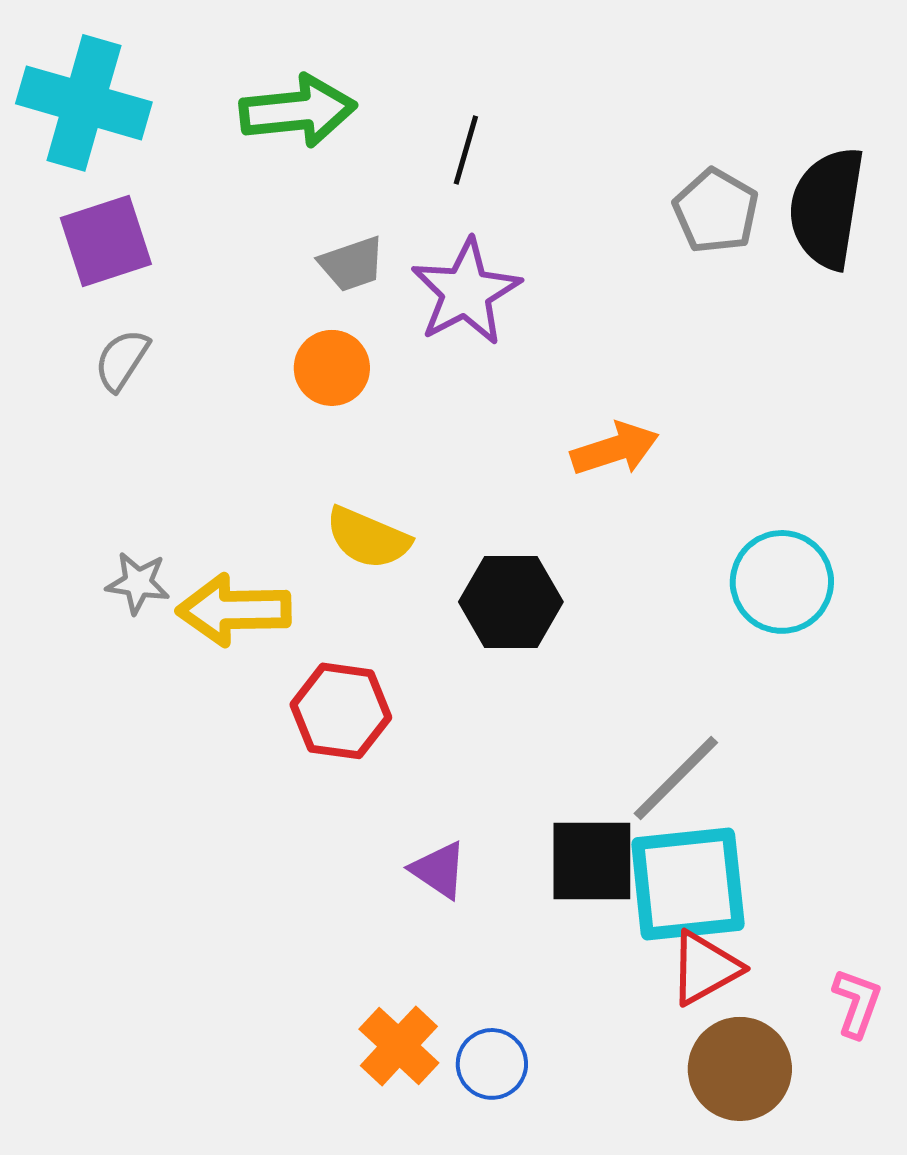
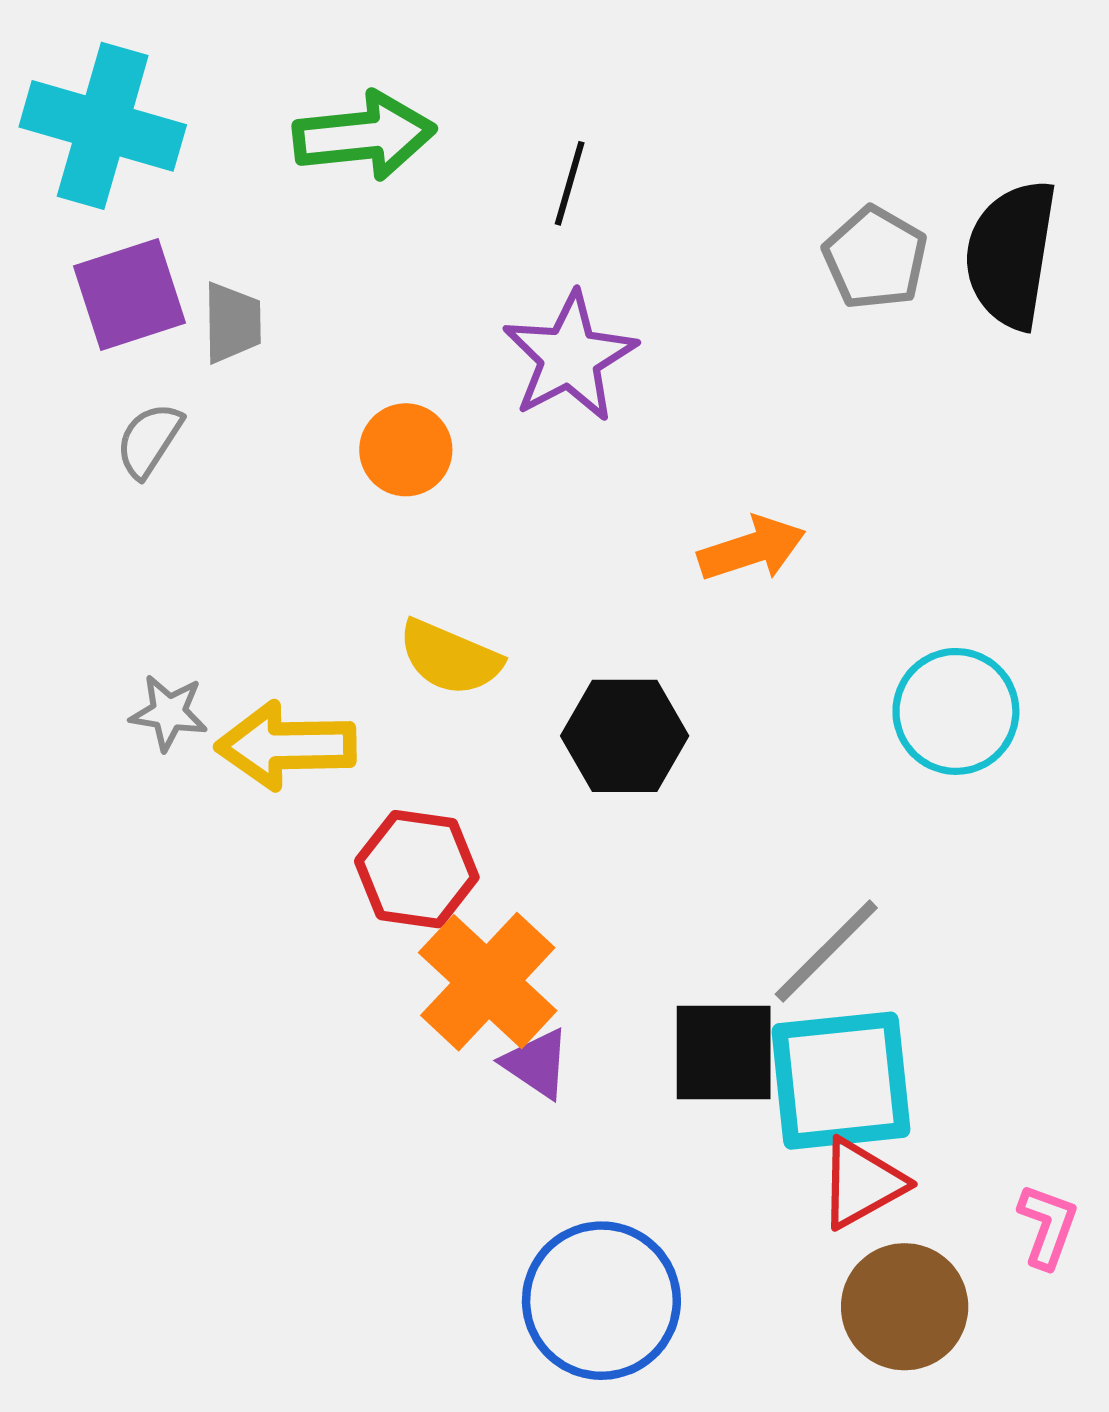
gray trapezoid: (352, 264) -> (232, 323), moved, turned -72
orange cross: (399, 1046) -> (488, 982), moved, size x1.4
blue circle: (492, 1064) -> (601, 1301), size x1.8

